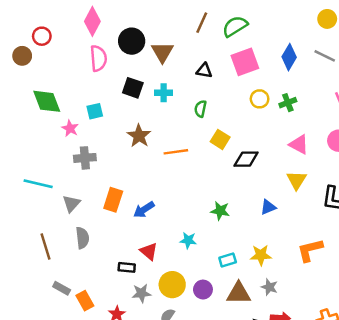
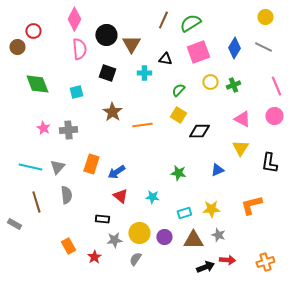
cyan cross: (164, 93) -> (144, 73), moved
green semicircle: (200, 109) -> (178, 90), moved, turned 32
pink star: (70, 128) -> (43, 128), moved
cyan line: (38, 184) -> (30, 167), moved
red triangle: (149, 251) -> (120, 196), moved
gray rectangle: (62, 288) -> (14, 224), moved

